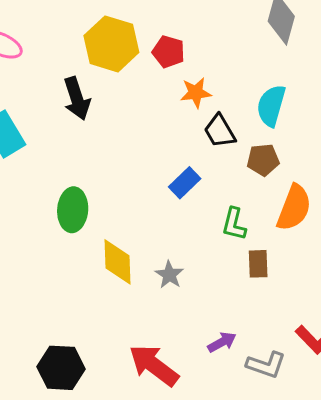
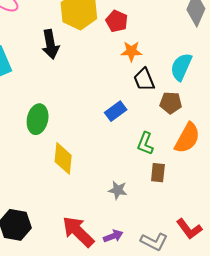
gray star: (169, 275) -> (118, 190), moved, turned -30
purple arrow: (222, 342) -> (113, 236), moved

